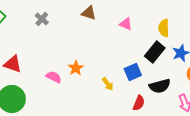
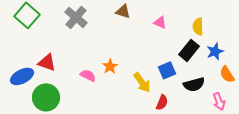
gray cross: (42, 19) -> (76, 17), size x1.6
yellow arrow: (108, 84) -> (142, 82), size x1.5
red semicircle: (139, 103) -> (162, 102), moved

